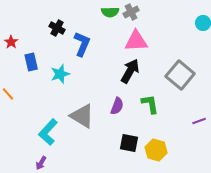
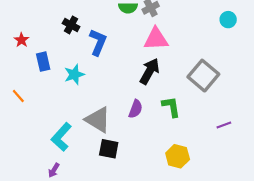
black square: (129, 143) -> (109, 149), moved

